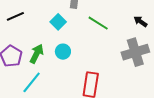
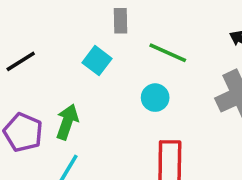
cyan circle: (63, 52) -> (155, 98), moved

